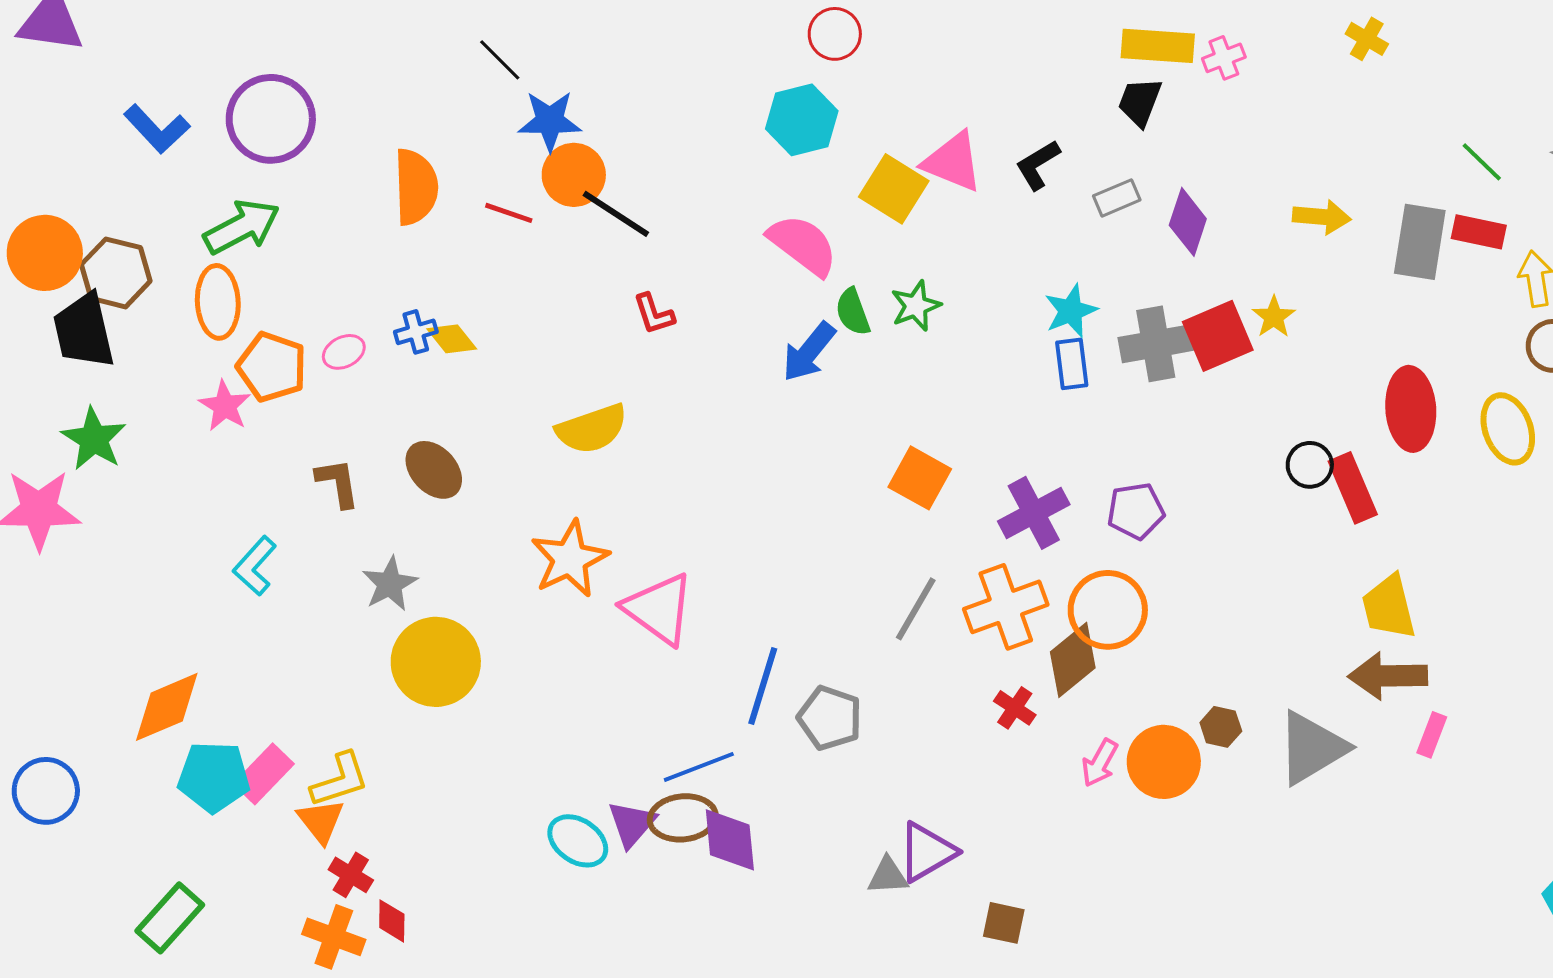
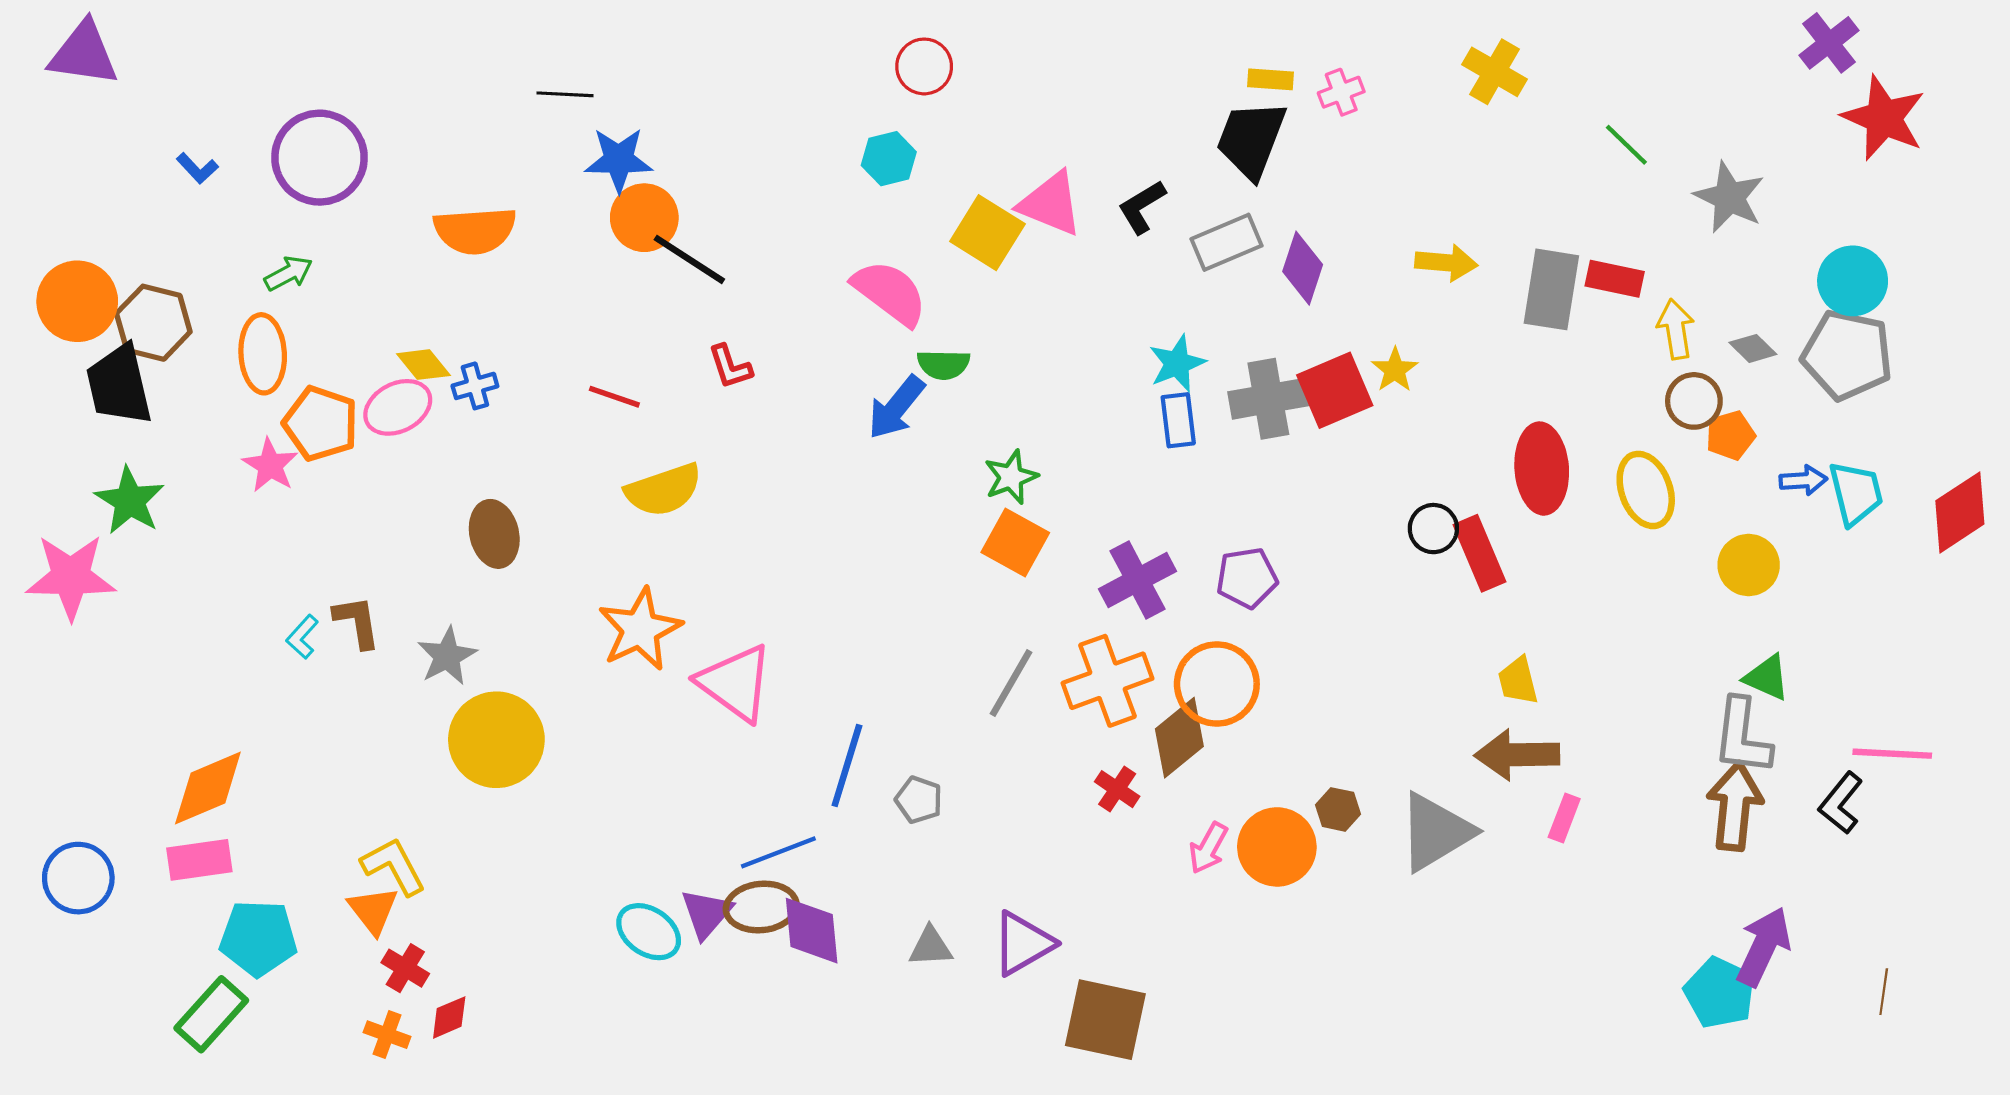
yellow cross: (1367, 39) -> (1495, 72), size x1.4
yellow rectangle: (1158, 46) -> (1270, 79), size x0.6
black line: (500, 60) -> (565, 94), turned -42
black trapezoid: (1140, 102) -> (1251, 139), size x1.5
cyan hexagon: (802, 120) -> (889, 159), size x0.7
blue L-shape: (157, 129) -> (197, 168), size x0.6
green line: (1482, 162) -> (1626, 145), moved
orange semicircle: (416, 187) -> (475, 231), turned 88
gray rectangle: (1117, 198) -> (1226, 242), size x1.4
red line: (509, 213) -> (614, 397), moved
green arrow: (242, 227) -> (288, 273), size x0.6
green star: (916, 306) -> (1011, 477), moved
green semicircle: (853, 312) -> (943, 365), turned -69
yellow diamond: (452, 339) -> (423, 365), moved
pink ellipse: (344, 352) -> (398, 407), size x1.5
brown ellipse: (434, 470) -> (494, 534), turned 30
brown L-shape: (338, 483) -> (357, 622), moved
cyan L-shape: (255, 566) -> (302, 637), size x0.7
yellow trapezoid: (1389, 607) -> (1518, 681), size x0.7
gray pentagon: (830, 718) -> (919, 800), size x0.7
pink rectangle: (264, 774) -> (199, 860), moved, turned 38
cyan pentagon: (214, 777) -> (258, 938), moved
yellow L-shape: (340, 780) -> (393, 866), turned -100
gray triangle: (888, 876) -> (931, 947), moved
red diamond: (392, 921) -> (449, 1017), turned 66
brown square: (1004, 923) -> (1105, 1020), size x1.8
orange cross: (334, 937) -> (387, 1035), size x0.7

